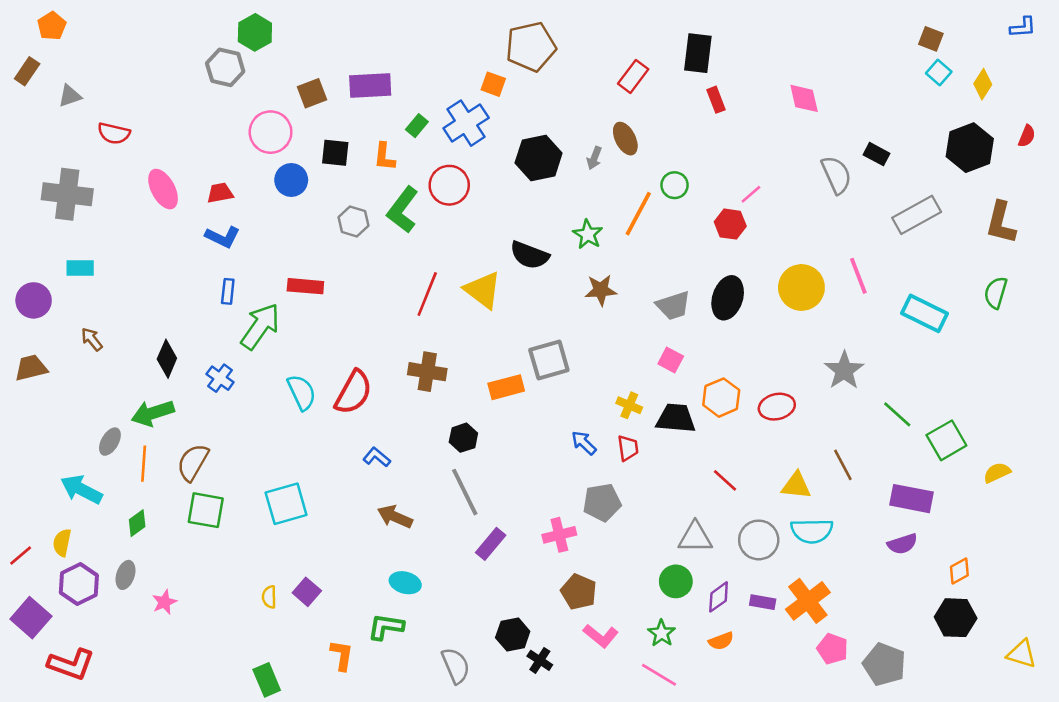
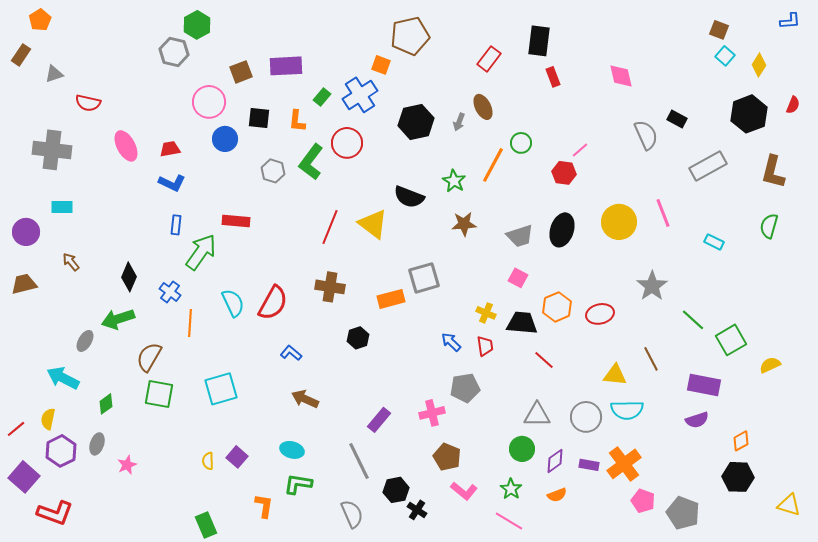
cyan rectangle: (924, 313) -> (714, 242), size x0.6
orange line: (144, 464) -> (190, 323), moved
red line: (725, 480) -> (544, 360), moved
gray line: (465, 492) -> (359, 461), moved
cyan ellipse: (405, 583) -> (292, 450), moved

